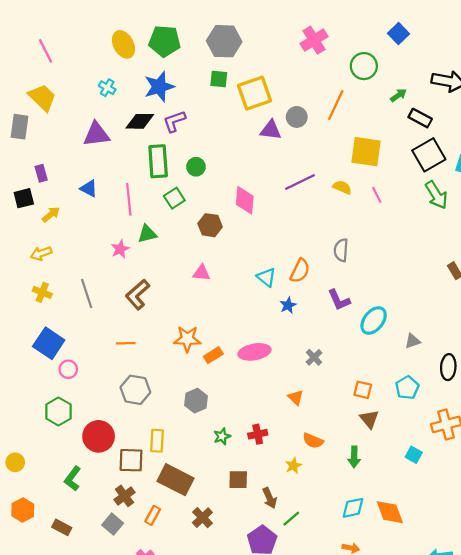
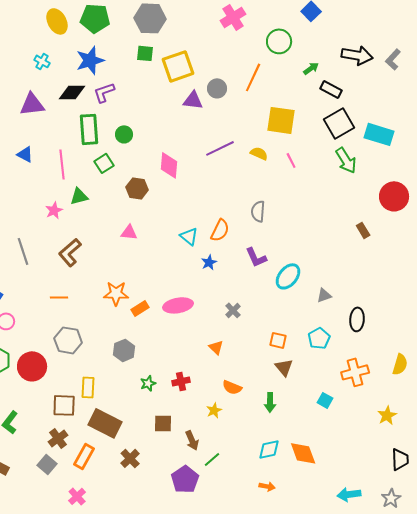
red circle: (99, 436) -> (32, 366), moved
orange rectangle: (153, 515) -> (84, 456), size x1.4

